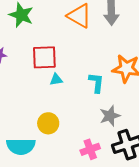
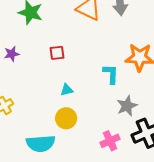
red square: (44, 57) -> (57, 53), size x0.6
cyan triangle: (56, 80) -> (67, 90), moved

